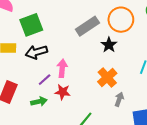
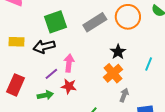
green square: (31, 25) -> (56, 22), moved
black star: (109, 45) -> (118, 52), moved

